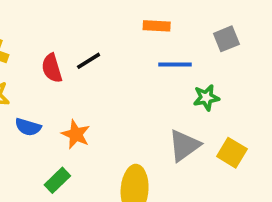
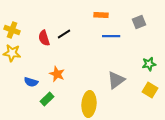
green star: (206, 98) -> (149, 64), moved
blue semicircle: (28, 127) -> (31, 82), moved
yellow square: (232, 153) -> (150, 90), moved

